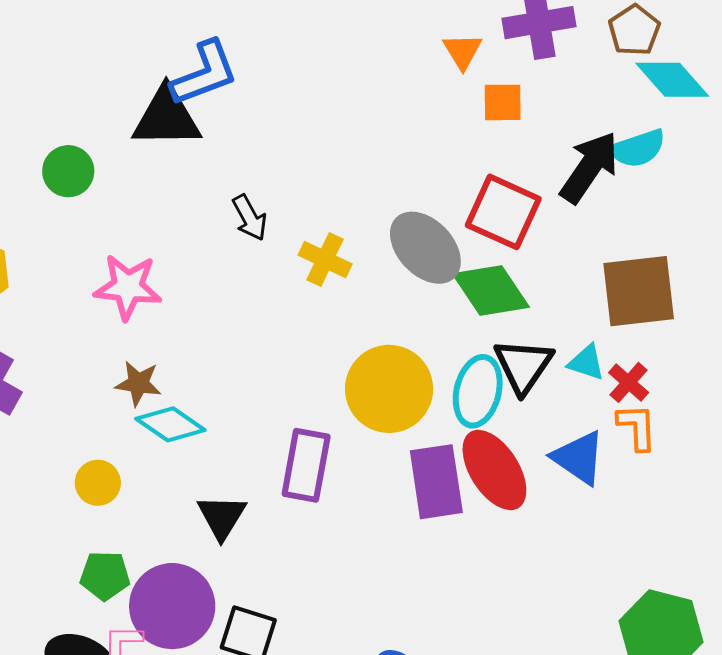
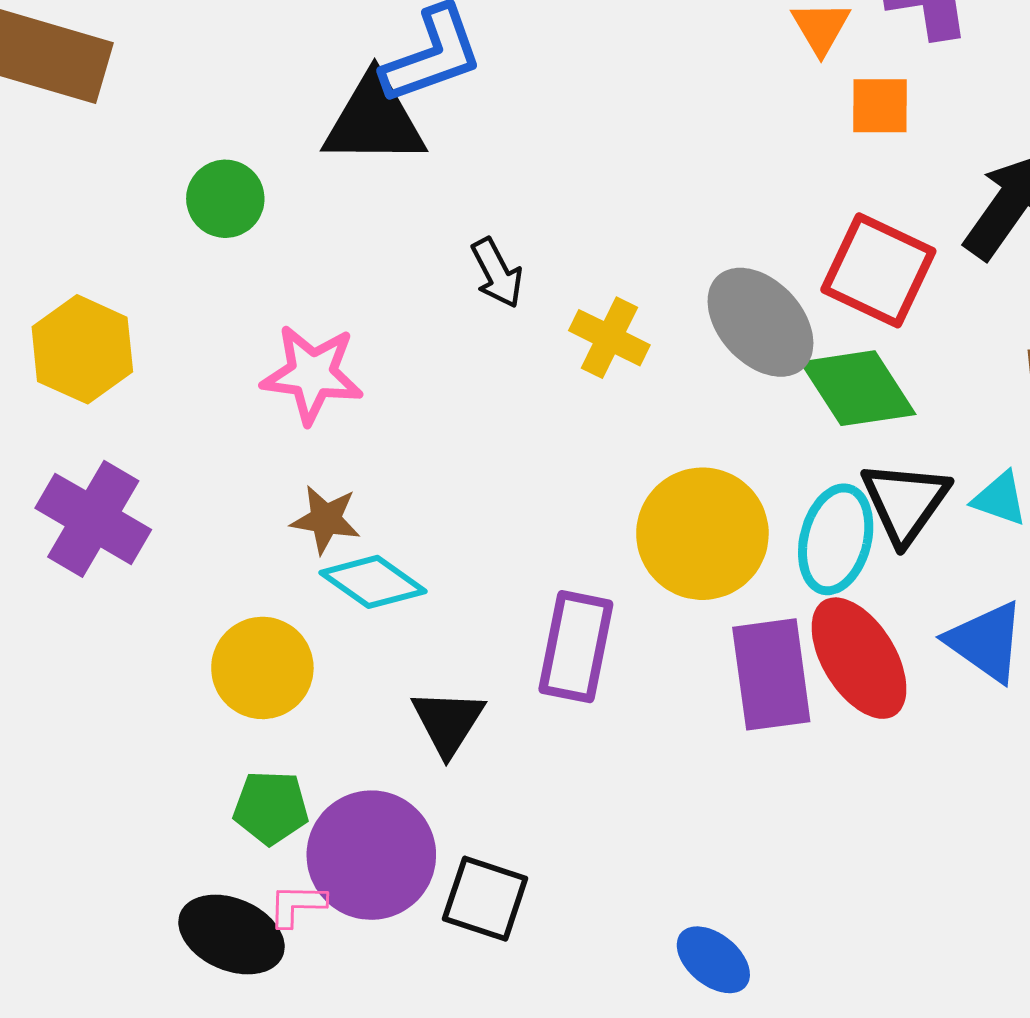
yellow circle: (98, 483) -> (262, 668), size x1.5

